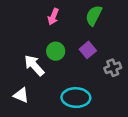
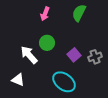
purple square: (88, 50) -> (74, 55), moved
cyan ellipse: (76, 98) -> (64, 82), turned 35

